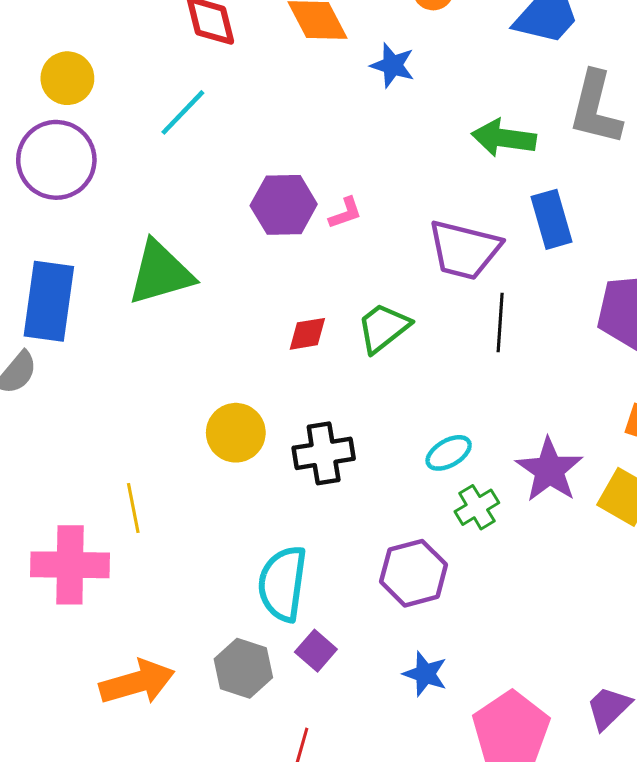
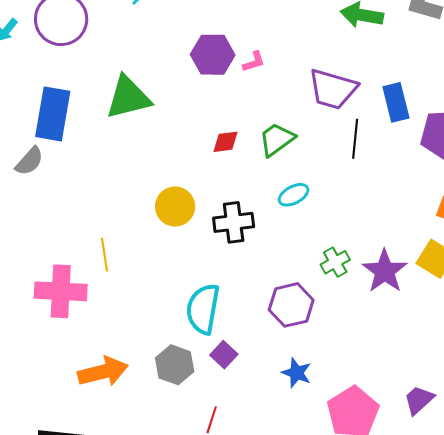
blue rectangle: (551, 219) -> (396, 102), moved
cyan ellipse: (449, 453) -> (294, 195), moved
purple star: (549, 470) -> (385, 271), moved

